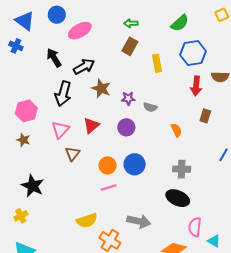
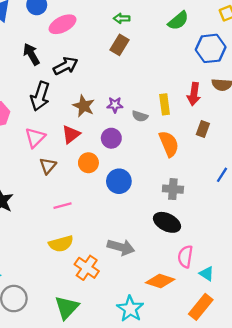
blue hexagon: (193, 53) -> (211, 48), moved
yellow rectangle: (157, 63) -> (165, 104), moved
brown star: (101, 88) -> (84, 106), moved
orange semicircle: (176, 130) -> (169, 144), size x1.6
orange circle: (108, 165) -> (88, 163), moved
pink line: (109, 187) -> (63, 206), moved

